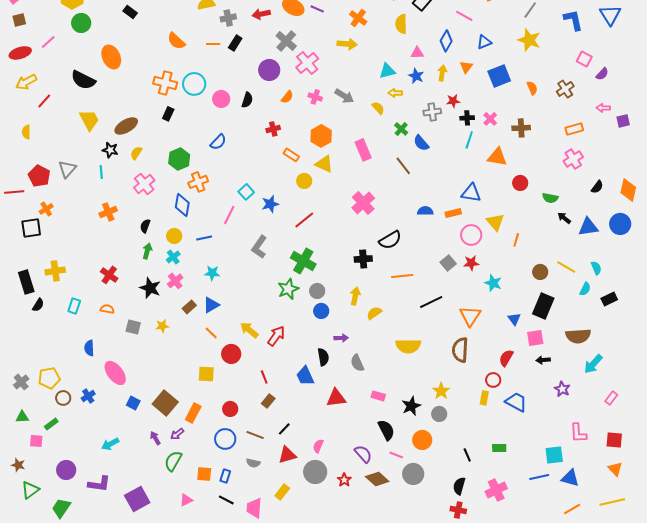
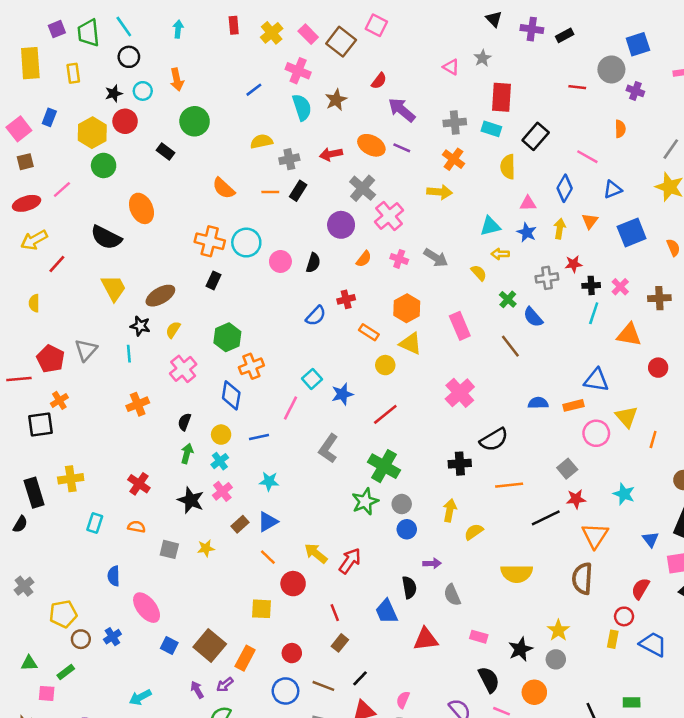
blue semicircle: (218, 142) -> (316, 316), moved
red star: (471, 263) -> (576, 499), moved
black semicircle: (38, 305) -> (20, 524), moved
gray cross: (21, 382) -> (24, 586), moved

